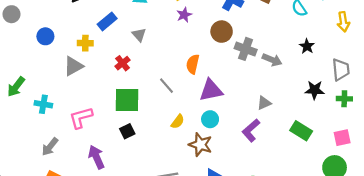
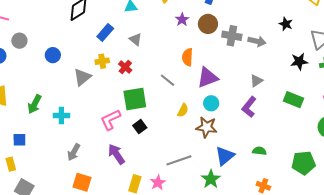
purple star: (184, 15) -> (182, 20), moved
yellow cross: (85, 43) -> (102, 61), moved
pink L-shape: (81, 118) -> (110, 120), moved

